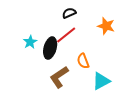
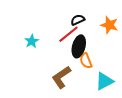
black semicircle: (69, 13) -> (78, 20), moved
black ellipse: (50, 48) -> (79, 46), moved

